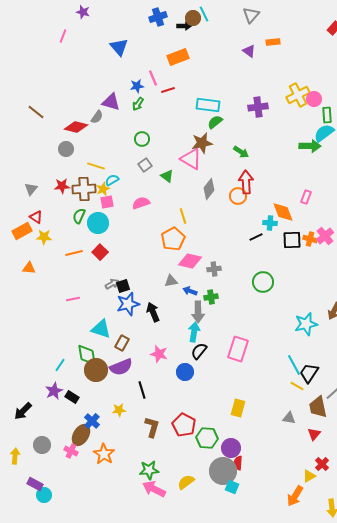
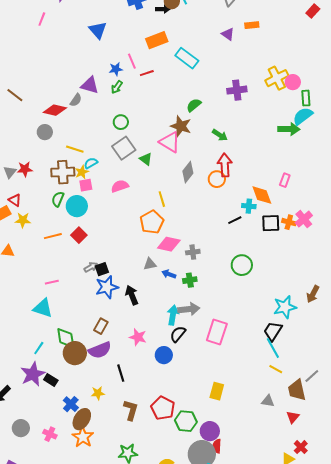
cyan rectangle: (208, 105) -> (187, 58), moved, turned 30
brown star: (202, 143) -> (181, 126), turned 30
gray square: (145, 165) -> (124, 148), size x1.6
red star: (62, 186) -> (25, 169), moved
gray arrow: (198, 312) -> (189, 309), moved, turned -95
cyan triangle: (101, 329) -> (43, 308), moved
black trapezoid: (309, 373) -> (273, 331), moved
purple star: (54, 391) -> (33, 374), size x1.4
brown ellipse: (81, 435) -> (82, 419), moved

